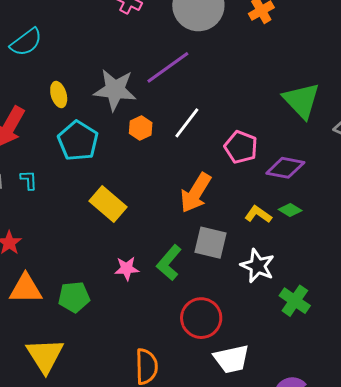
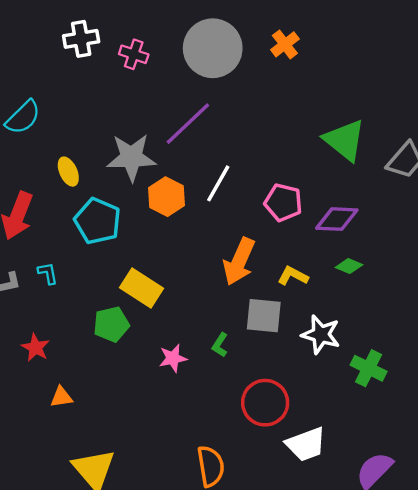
orange hexagon: (141, 128) -> (167, 197), size x1.4
yellow L-shape: (258, 214) -> (293, 276), moved
green L-shape: (169, 263) -> (220, 345), size x0.6
orange triangle: (26, 289) -> (61, 397), size x0.6
green pentagon: (74, 297) -> (111, 324), moved

